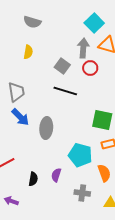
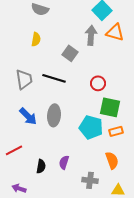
red circle: (90, 68) -> (98, 83), moved
black line: (65, 91) -> (54, 78), moved
blue arrow: (20, 117) -> (28, 116), moved
cyan pentagon: (80, 155) -> (91, 127), moved

